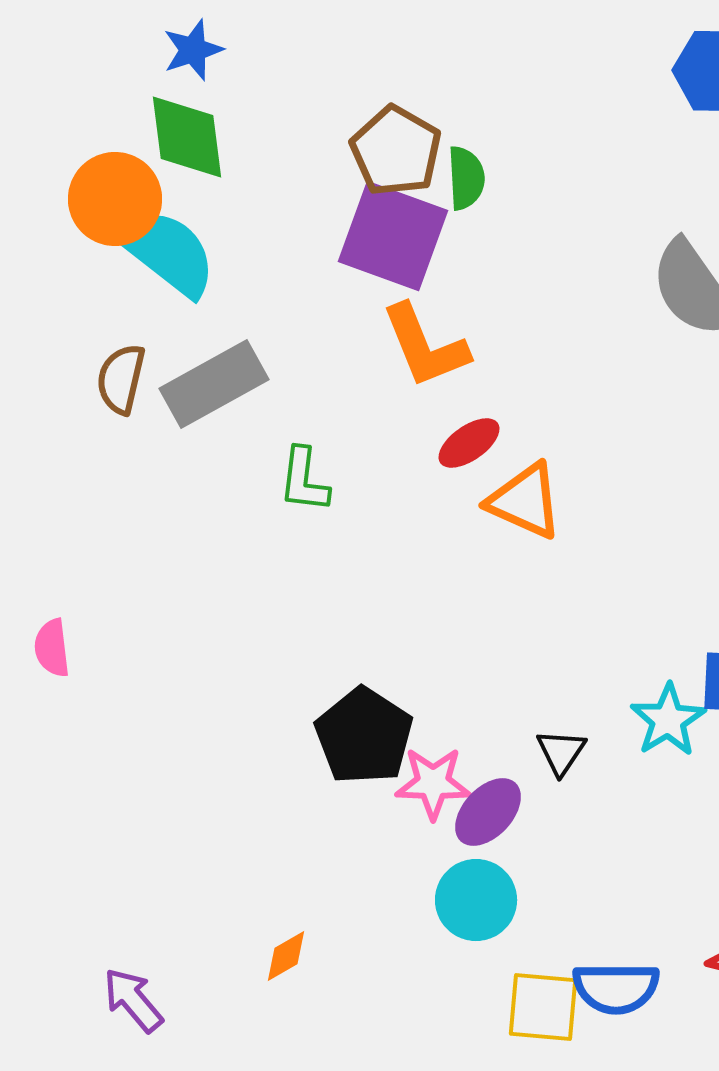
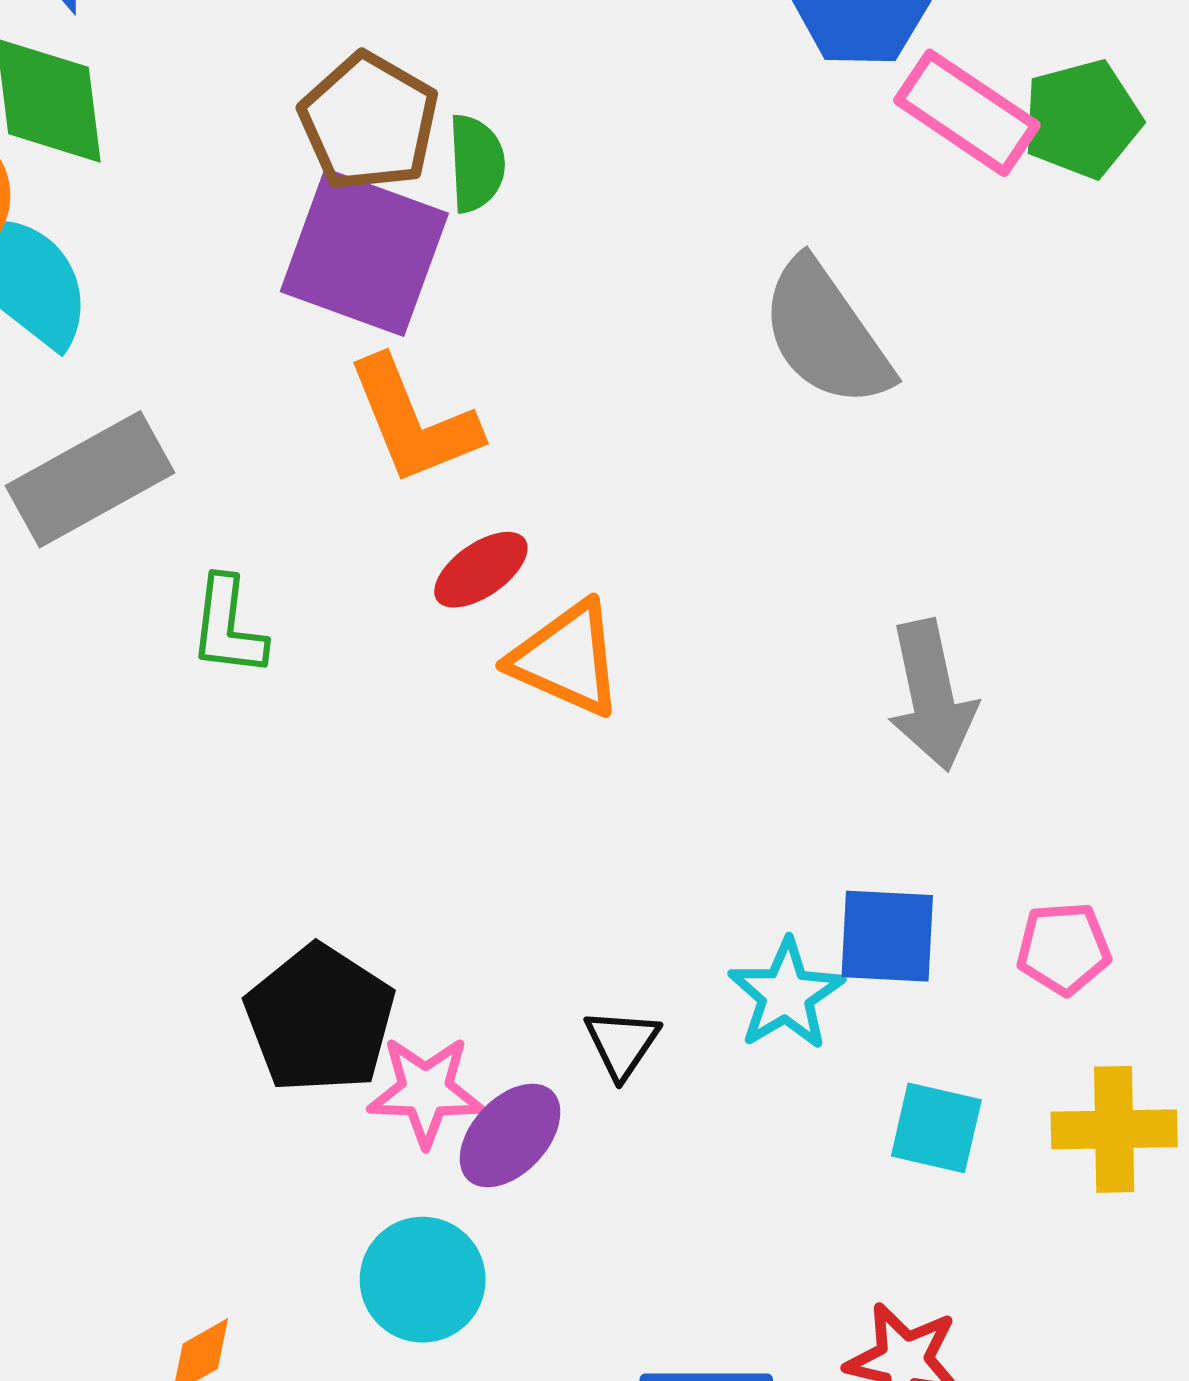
cyan circle: (476, 900) -> (423, 1280), moved

